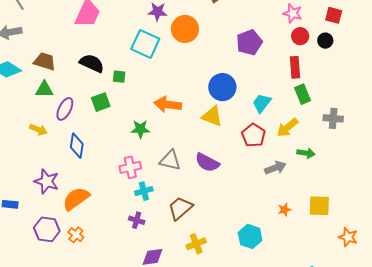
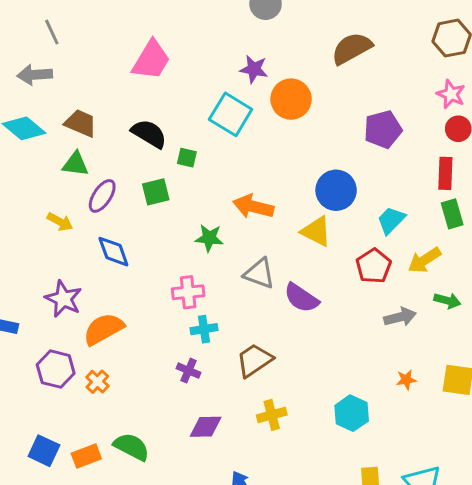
blue diamond: (77, 146) -> (113, 252), turned -35
gray triangle: (170, 160) -> (259, 273), moved

